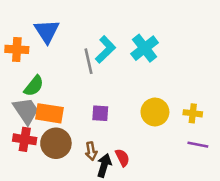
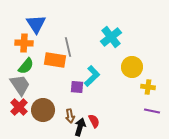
orange cross: (17, 49) -> (24, 43), moved
cyan L-shape: (105, 49) -> (92, 76), moved
yellow circle: (155, 112) -> (132, 67), moved
orange rectangle: (49, 113) -> (55, 60), moved
red cross: (25, 139) -> (19, 107), turned 36

